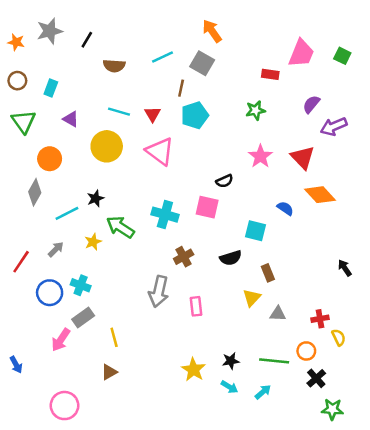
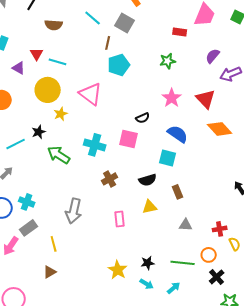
cyan line: (162, 57) -> (93, 18), turned 66
red triangle: (153, 114) -> (37, 54), moved
blue semicircle: (285, 208) -> (178, 134), moved, size x1.5
yellow star: (93, 242) -> (61, 114), moved
gray arrow: (159, 291) -> (74, 211), moved
yellow triangle: (252, 298) -> (150, 207), moved, turned 35

